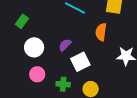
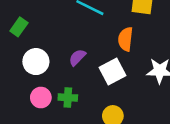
white square: (80, 62) -> (112, 71), moved
green cross: (63, 84) -> (68, 98), moved

